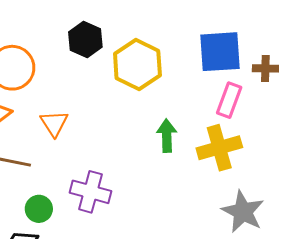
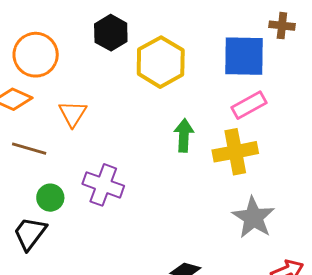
brown cross: (265, 68) -> (282, 26), moved
pink rectangle: (229, 100) -> (249, 105), turned 36

